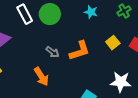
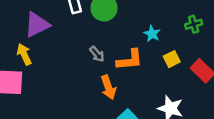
cyan star: (91, 12) -> (152, 34), moved
orange arrow: (41, 77) -> (108, 87), moved

